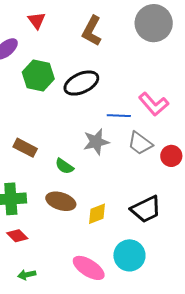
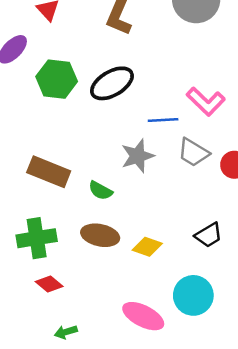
brown rectangle: (25, 148) -> (49, 172), size x1.4
black trapezoid: (146, 209) -> (209, 235), size x0.7
yellow diamond: (97, 214) -> (147, 247), turned 45

